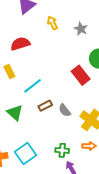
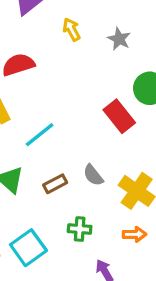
brown rectangle: (45, 106) -> (55, 184), moved
green cross: (62, 150) -> (80, 229), moved

